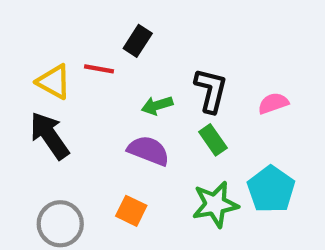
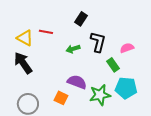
black rectangle: (138, 41) -> (81, 19), moved
green rectangle: (213, 140) -> (113, 65), moved
purple semicircle: (148, 151) -> (77, 82), moved
cyan pentagon: (271, 189) -> (126, 88), turned -30

